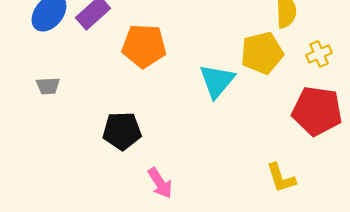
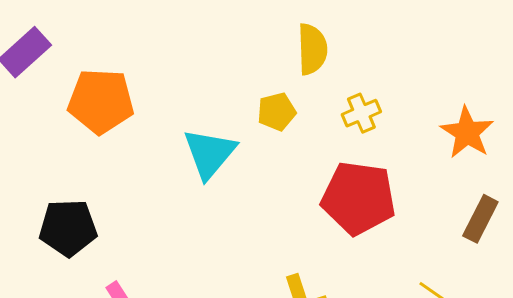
yellow pentagon: (262, 53) -> (277, 112), size x0.6

